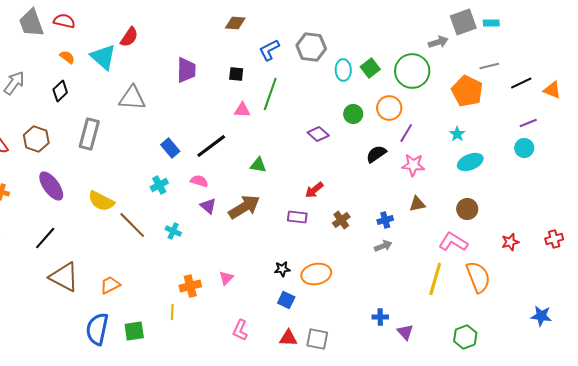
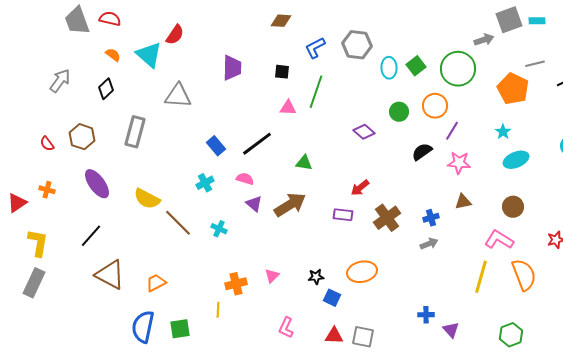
brown cross: (341, 220) -> (387, 218), size x1.5
black star: (282, 269) -> (316, 277), moved

